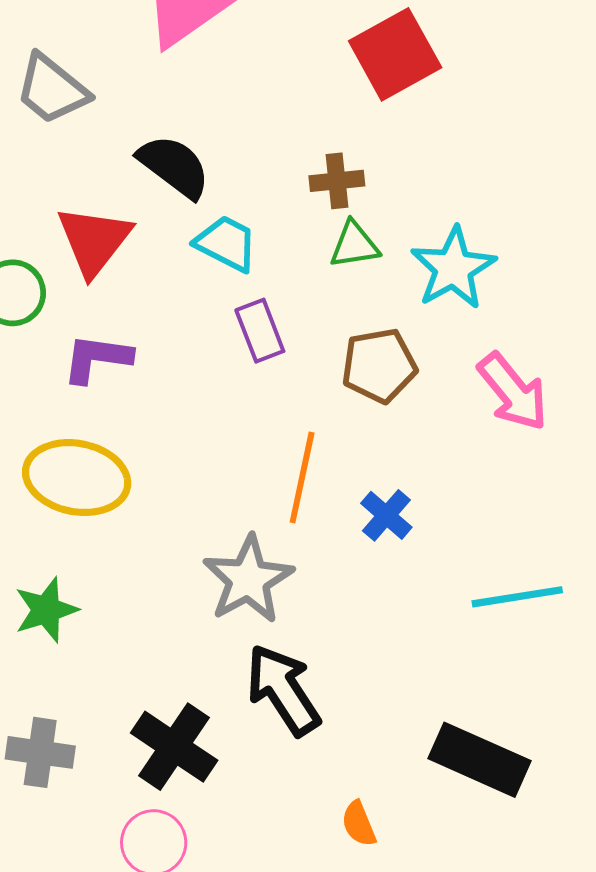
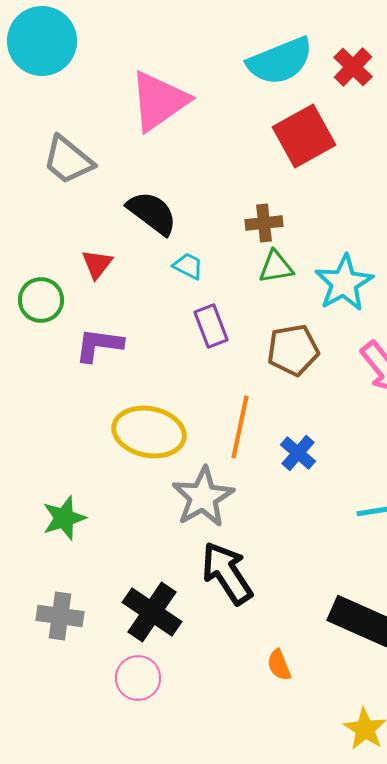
red triangle: (94, 240) -> (97, 264), size x0.6
cyan trapezoid: (226, 243) -> (188, 266), size x0.7
yellow ellipse: (77, 478) -> (149, 432), moved

